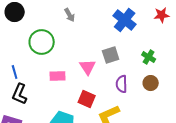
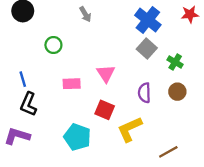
green circle: (42, 42) -> (53, 45), size x0.6
gray square: (111, 55) -> (147, 48), moved, turned -30

